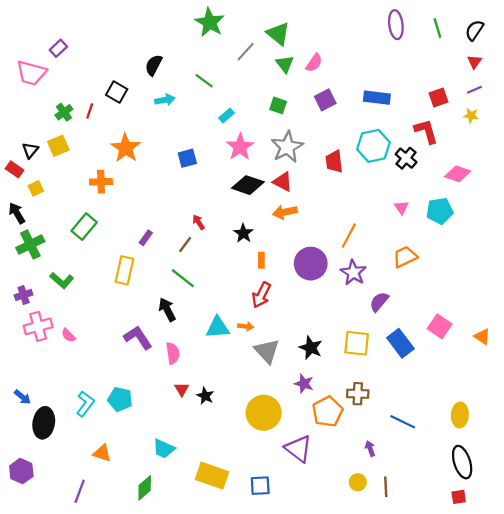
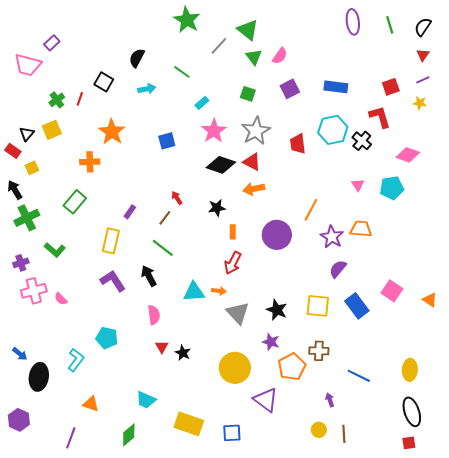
black star: (243, 233) -> (217, 208), turned 30
orange trapezoid: (405, 257) -> (361, 229), turned 30
purple star: (353, 273) -> (332, 237), moved
purple L-shape: (138, 338) -> (113, 281), moved
cyan pentagon: (120, 399) -> (107, 338), moved

